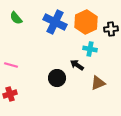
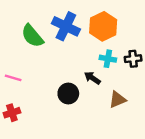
green semicircle: (16, 18) -> (32, 36), moved, size x1.5
black cross: (111, 29) -> (133, 59), moved

